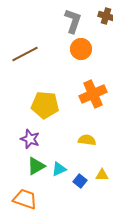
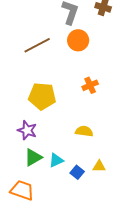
brown line: (25, 54) -> (37, 45), moved
orange cross: (93, 94) -> (90, 85), size x0.6

